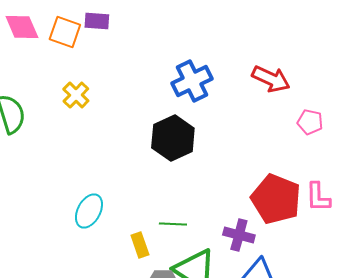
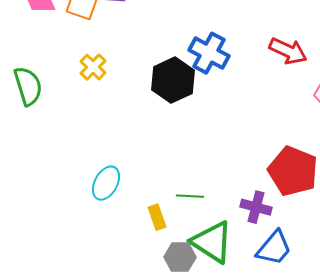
blue cross: (192, 81) -> (209, 53), turned -36
black hexagon: (173, 138) -> (173, 80), moved

